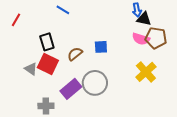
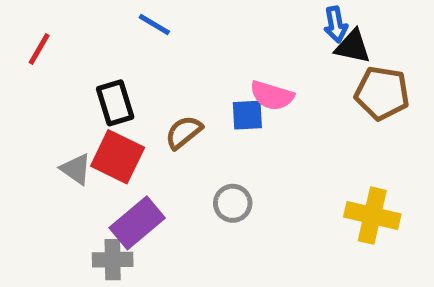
pink semicircle: (141, 39) -> (272, 96), moved
yellow cross: (146, 72) -> (372, 216), moved, turned -35
gray circle: (95, 83) -> (233, 203), size x0.6
purple rectangle: (71, 89) -> (137, 223), moved

